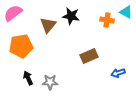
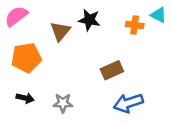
blue arrow: (118, 73) -> (128, 103), moved, size x1.6
black arrow: (28, 78) -> (25, 98), moved, turned 128

